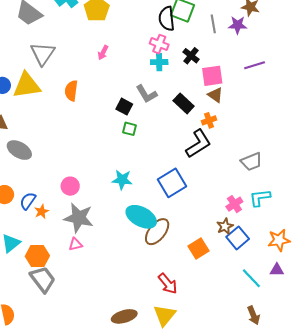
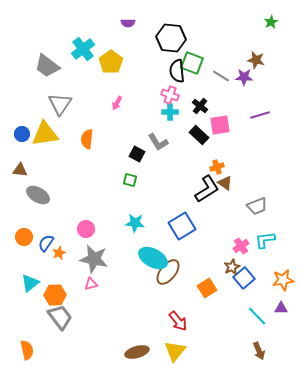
gray line: (213, 24) -> (221, 76), turned -48
brown triangle: (215, 95) -> (225, 183), moved
black rectangle: (184, 103) -> (199, 135), moved
green square: (130, 129) -> (130, 180), moved

